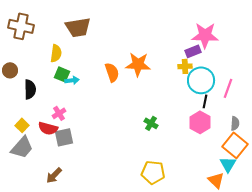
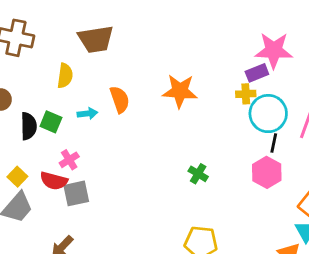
orange semicircle: (112, 72) -> (120, 100), moved
green square: (62, 74) -> (51, 122), moved

